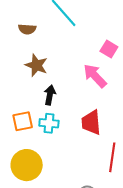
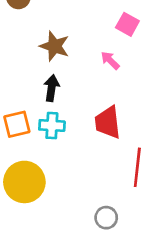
brown star: (36, 65) -> (54, 46), moved
pink arrow: (95, 76) -> (110, 60), size x0.6

